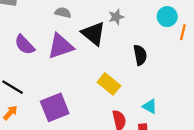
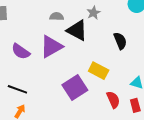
gray semicircle: (63, 13) -> (57, 16), moved
purple square: (55, 107) -> (75, 87), moved

